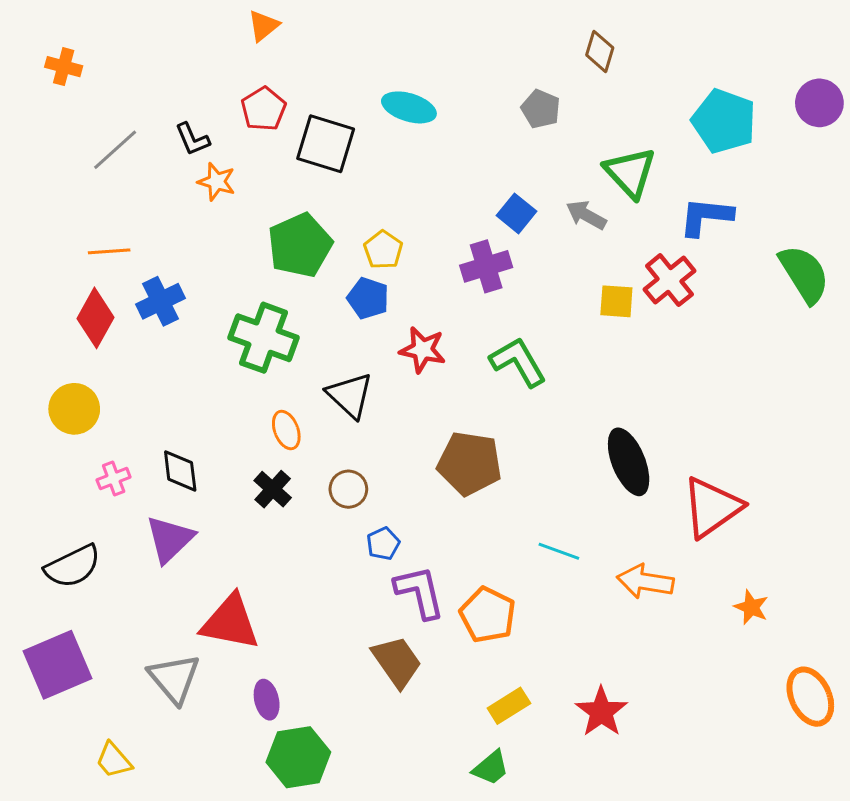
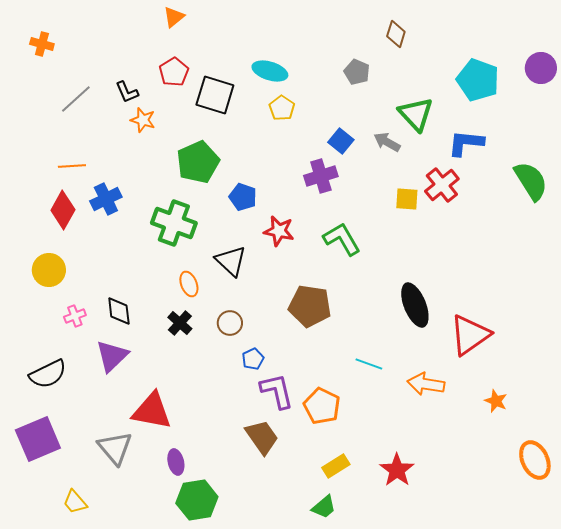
yellow pentagon: (383, 250) -> (282, 108), moved

